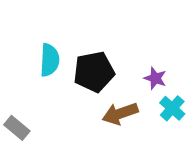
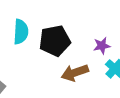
purple star: (155, 78) -> (102, 46), turned -30

